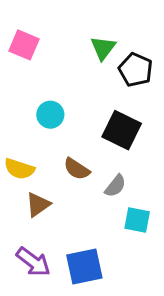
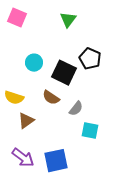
black pentagon: (136, 70) -> (90, 59), moved
black square: (122, 130) -> (64, 73), moved

